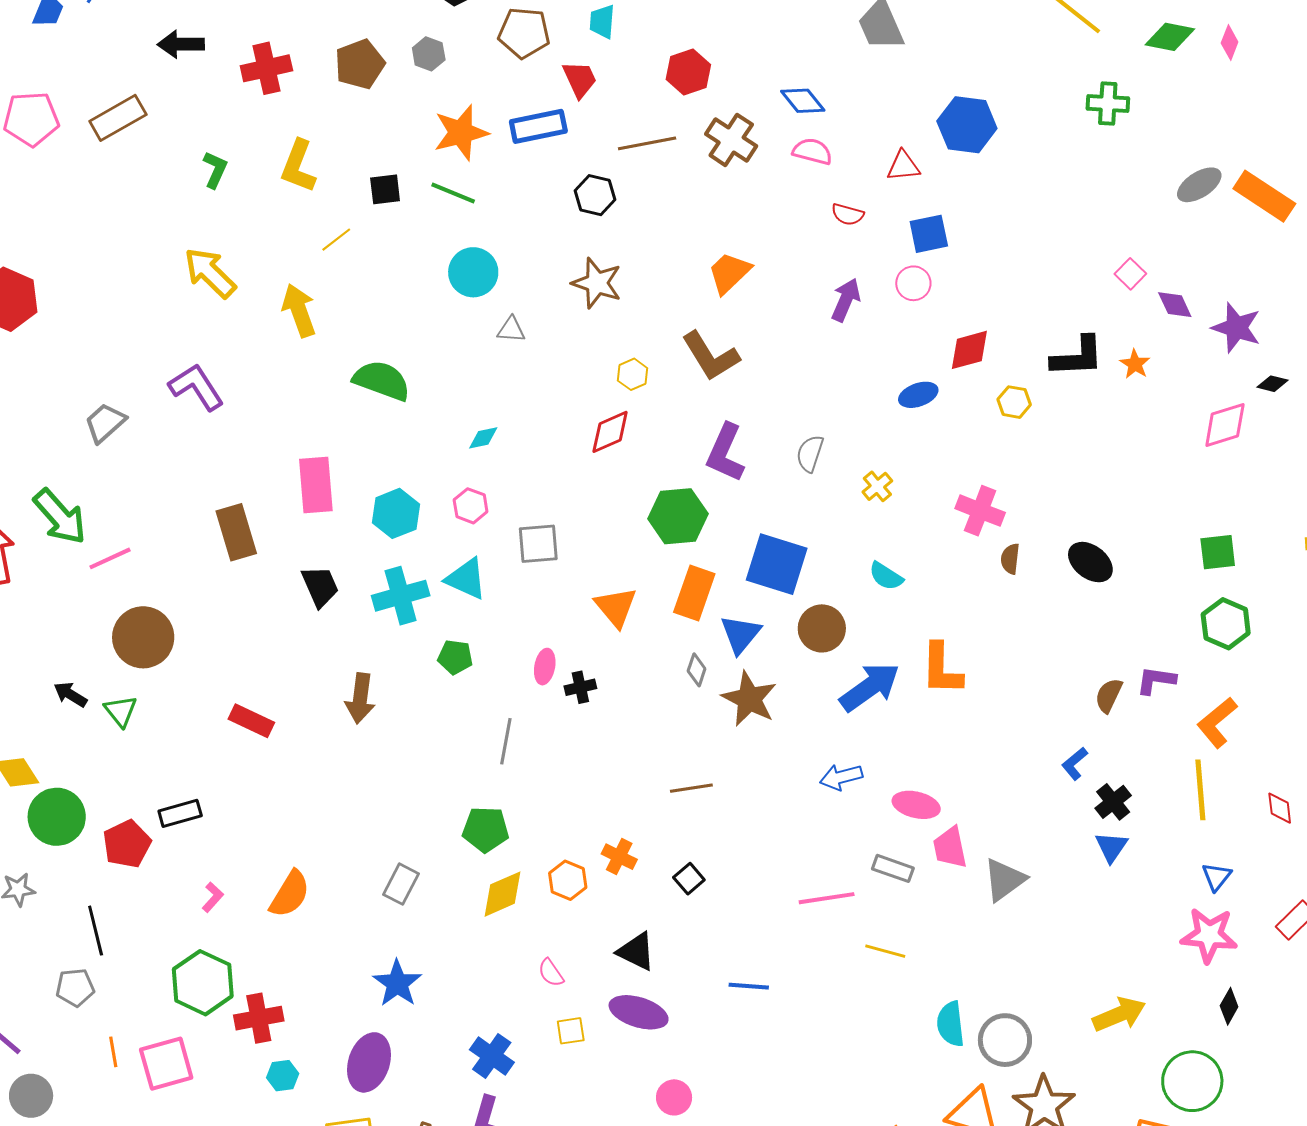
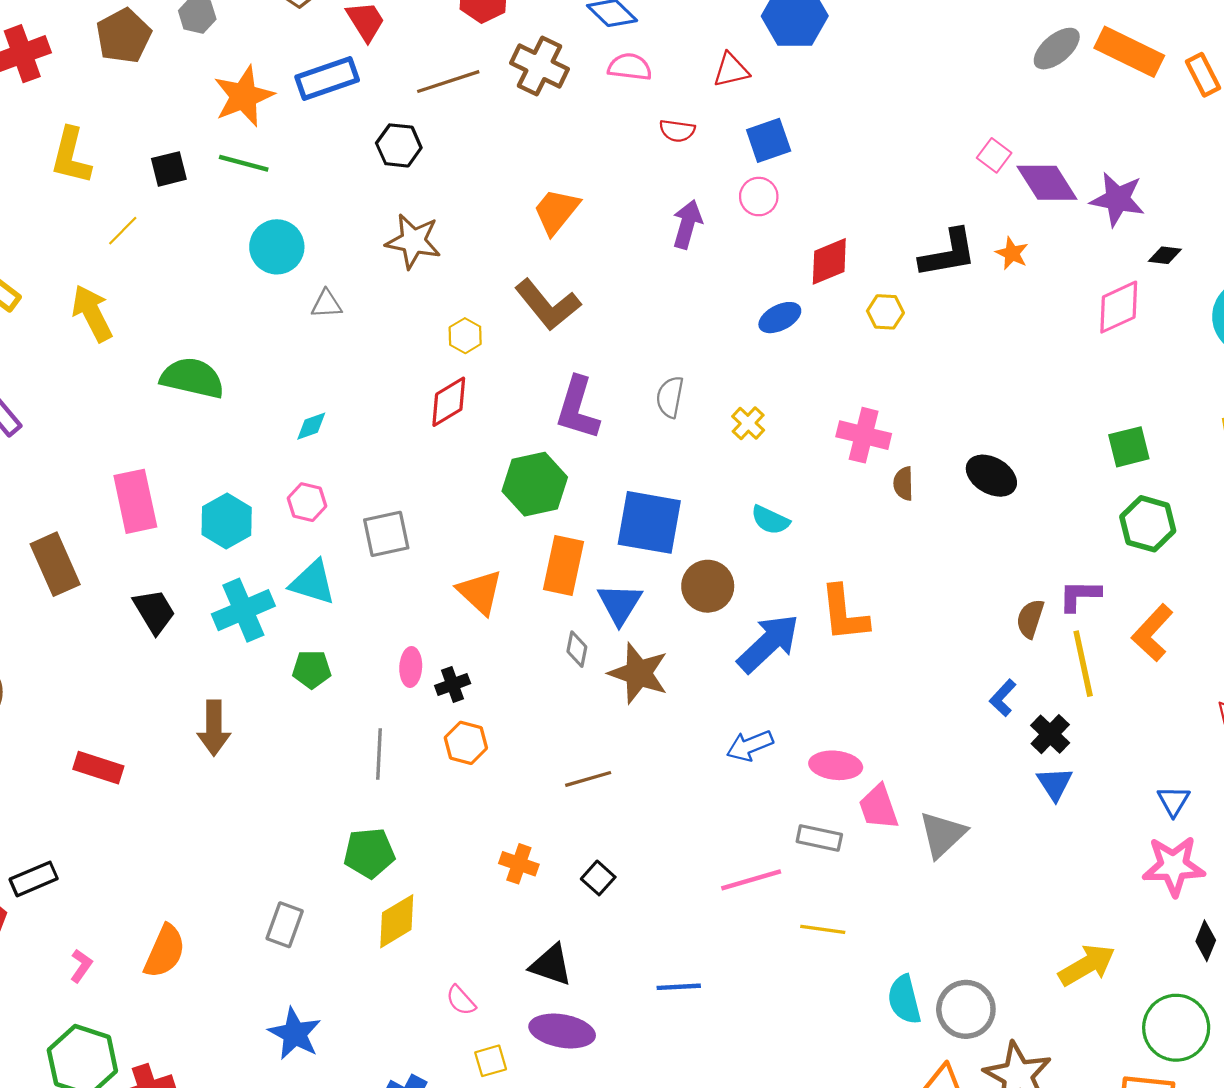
purple diamond: (1175, 305) -> (1047, 183), size x1.5
yellow line: (1200, 790) -> (1083, 664), moved
orange hexagon: (568, 880) -> (466, 743), moved

